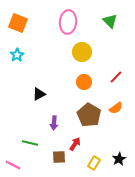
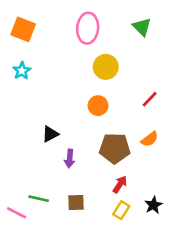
orange circle: (84, 82) -> (98, 106), moved
black triangle: (39, 94) -> (50, 134), moved
brown pentagon: (89, 115) -> (115, 148), turned -30
green line: (30, 143) -> (39, 199), moved
red arrow: (75, 144) -> (120, 184), moved

